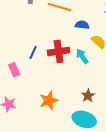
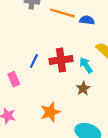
blue semicircle: (82, 25) -> (87, 20), moved
brown star: (88, 96) -> (83, 88), moved

